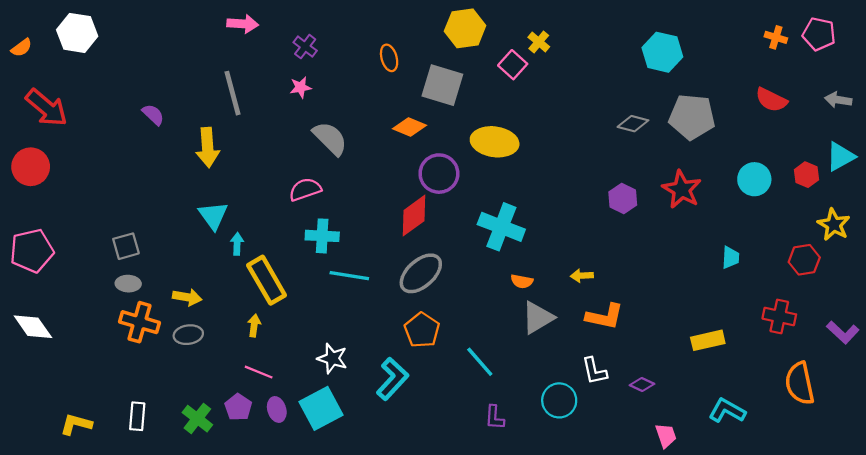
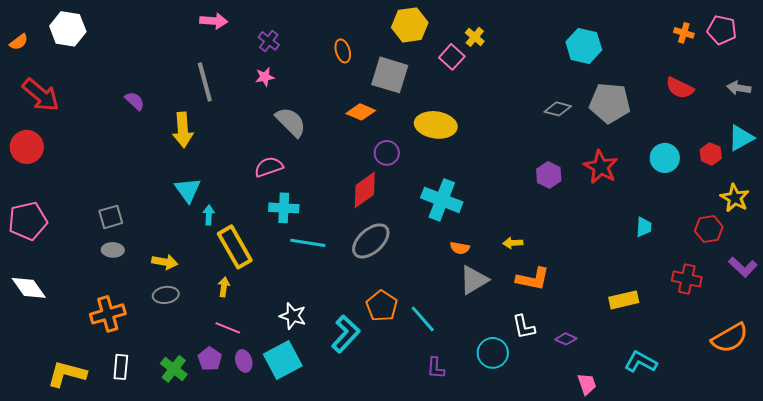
purple circle: (439, 174) -> (387, 153), size x0.7
orange cross: (140, 322) -> (108, 314), moved, turned -32
orange pentagon: (422, 330) -> (382, 306), moved
purple L-shape: (843, 332) -> (743, 267), moved
orange semicircle: (800, 383) -> (730, 338), moved, turned -108
yellow L-shape: (76, 424) -> (67, 374), size x1.4

